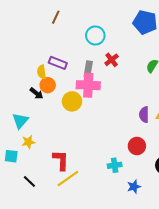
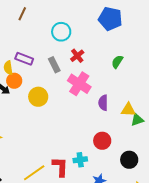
gray rectangle: (88, 69) -> (54, 65), turned -35
pink cross: (88, 85) -> (79, 84), moved, turned 30
purple semicircle: (144, 115) -> (103, 103), moved
red L-shape: (61, 160) -> (60, 167), moved

